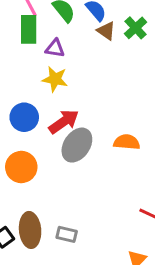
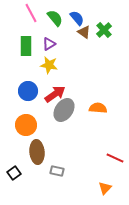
green rectangle: (29, 29) -> (26, 46), moved
purple triangle: (55, 48) -> (49, 44), turned -40
brown ellipse: (30, 230) -> (37, 152), moved

